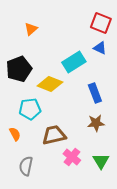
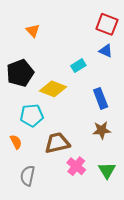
orange triangle: (31, 29) -> (33, 31), turned -32
cyan rectangle: (74, 62) -> (78, 66), size x0.6

